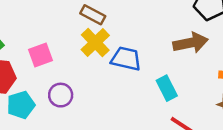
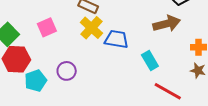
pink square: (41, 55) -> (47, 27), moved

